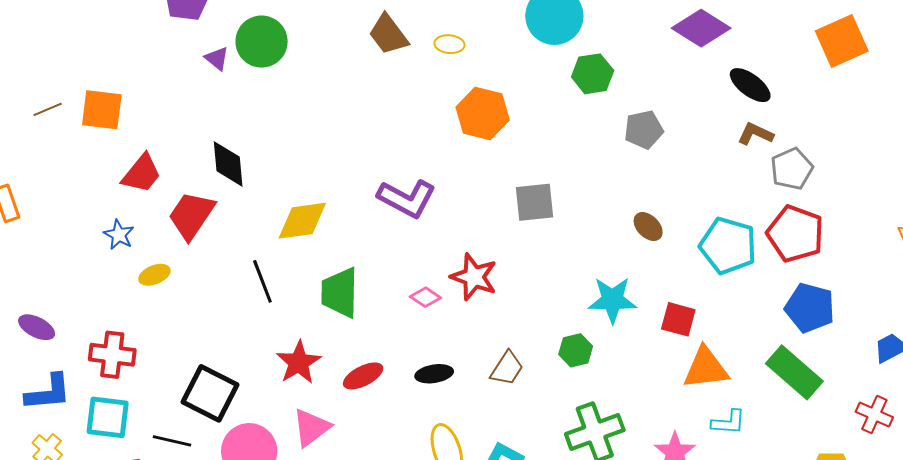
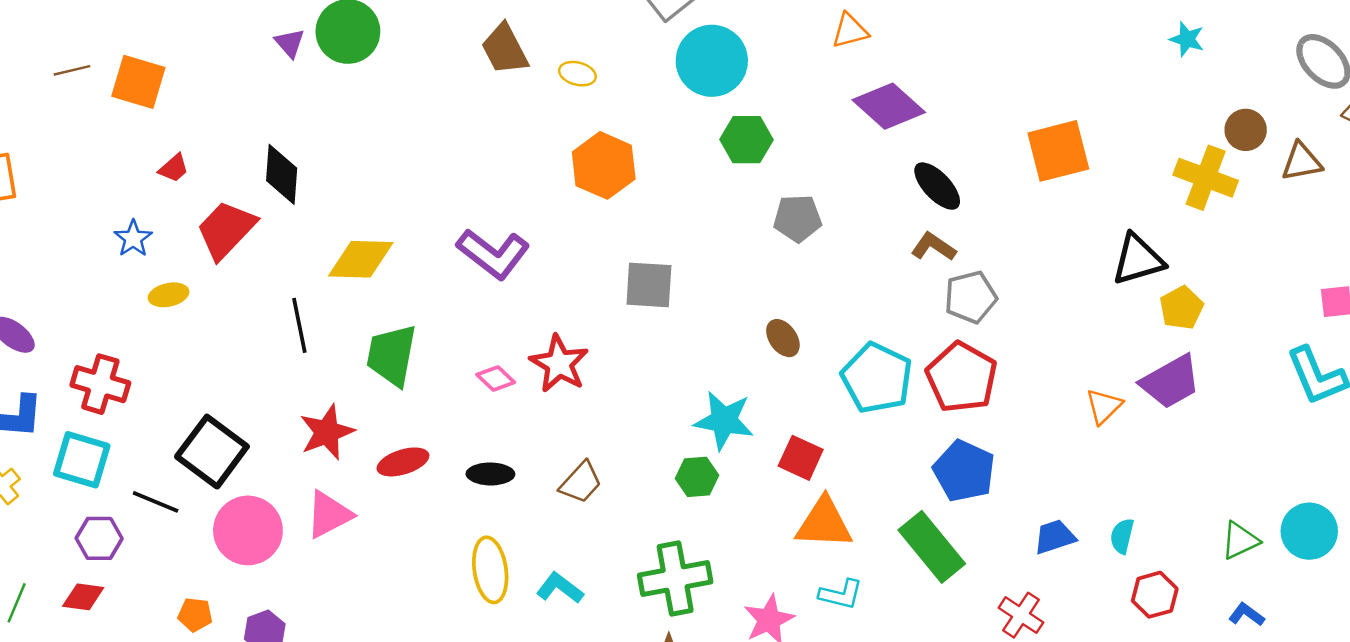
red trapezoid: (142, 173) -> (174, 168), size x0.6
green hexagon: (576, 350) -> (697, 477), moved

